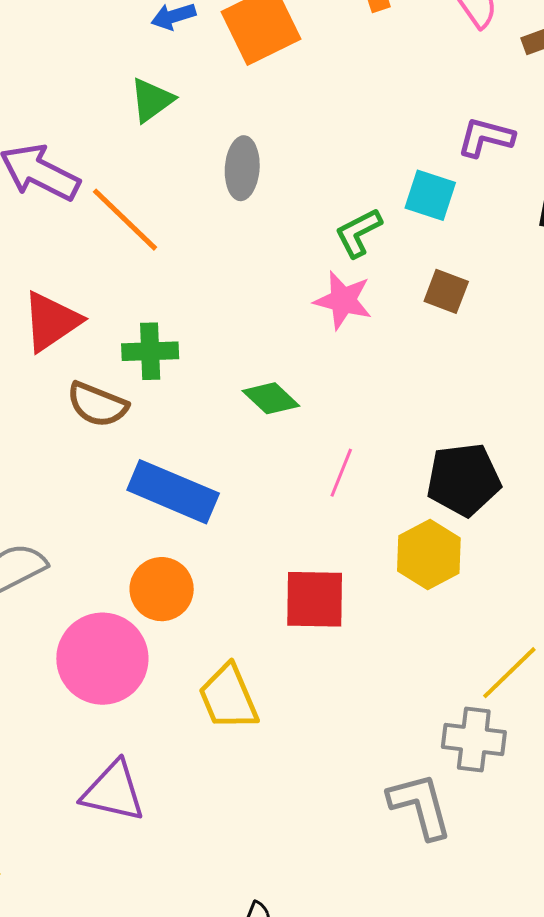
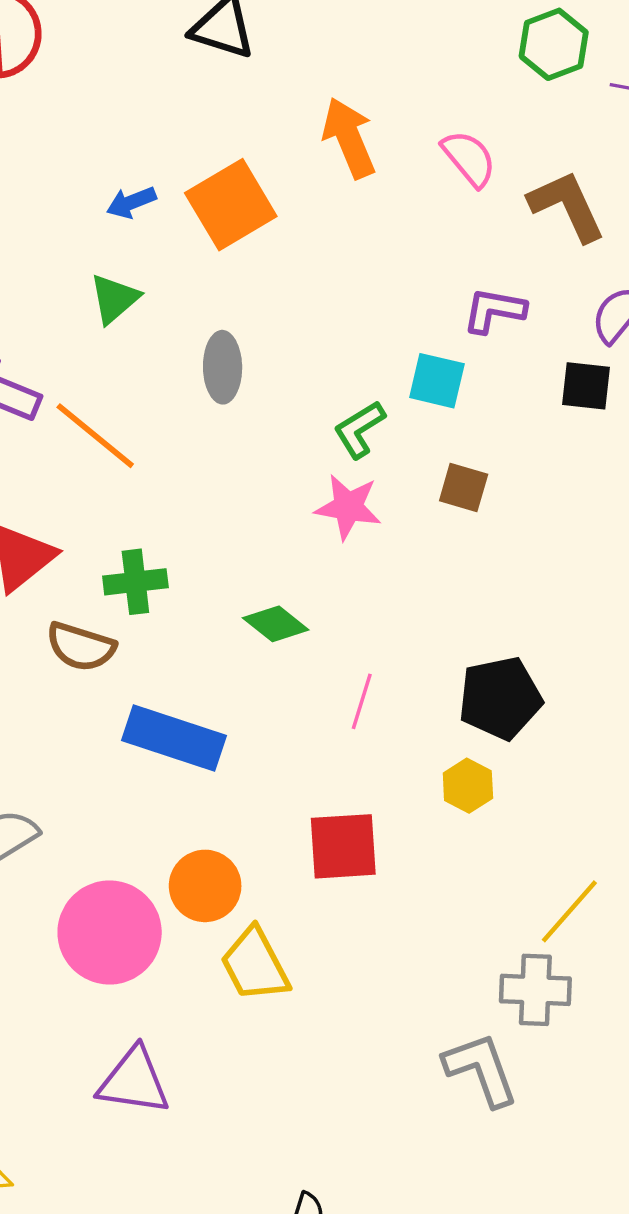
yellow hexagon: (429, 554) -> (468, 786), size x0.7
orange circle: (162, 589) -> (205, 886), moved

